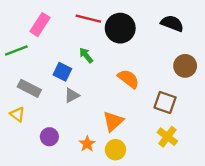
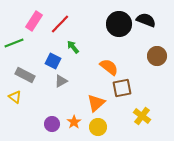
red line: (88, 19) -> (60, 24), moved, turned -60
black circle: (120, 28) -> (119, 24), moved
brown square: (165, 102) -> (122, 88), moved, turned -30
purple circle: (49, 137) -> (52, 124), moved

